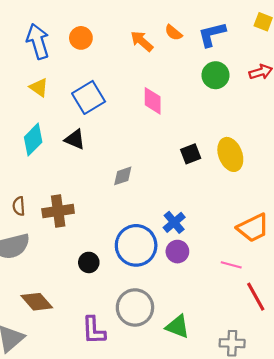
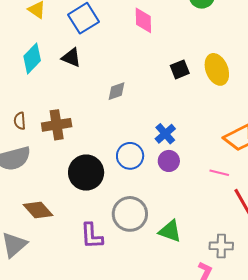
blue circle: (136, 245) -> (130, 156), size x0.7
black circle: (89, 262) -> (86, 173), size x1.8

